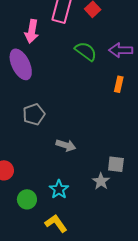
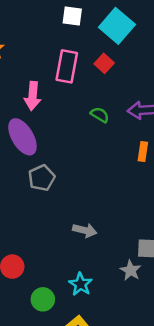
green semicircle: (86, 51) -> (100, 115), size x0.7
gray pentagon: (34, 114) -> (42, 178), moved

